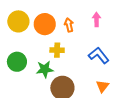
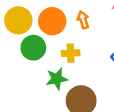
green circle: (17, 62) -> (33, 48), moved

